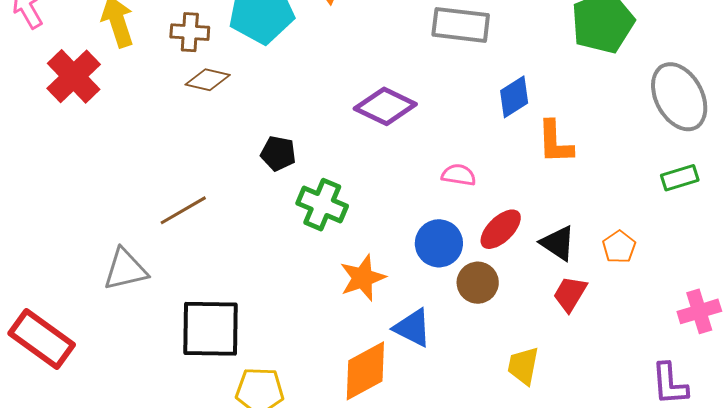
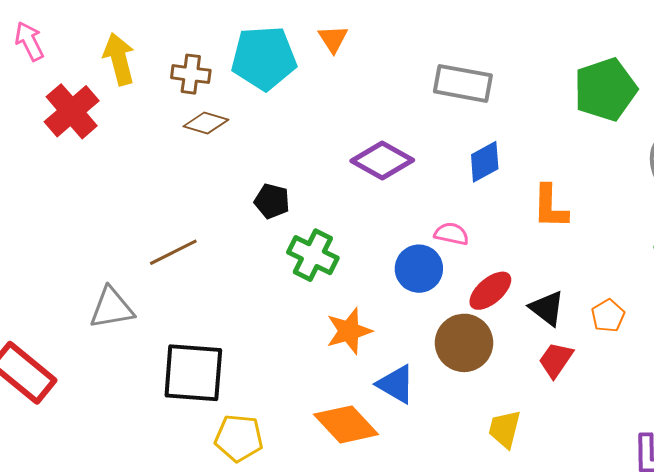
blue diamond: (514, 97) -> (485, 162), moved
blue circle: (439, 243) -> (419, 269), moved
brown circle: (478, 283) -> (464, 343), size x1.4
orange diamond: (365, 371) -> (346, 424), turned 72

